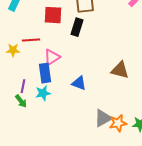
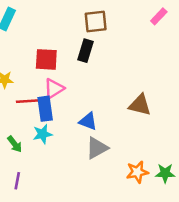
red square: (53, 15) -> (46, 59), moved
red line: (31, 40) -> (27, 101), moved
purple line: (23, 86) -> (17, 181), moved
gray triangle: (103, 118) -> (97, 148), moved

